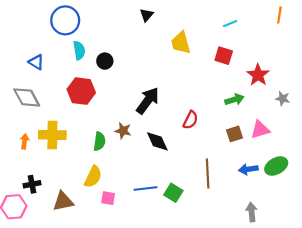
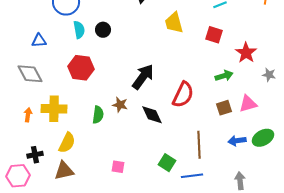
black circle: (105, 61) -> (103, 30), moved
blue triangle: (36, 62) -> (39, 41), turned -35
red semicircle: (191, 120) -> (183, 95), size x1.5
yellow semicircle: (93, 177) -> (67, 143), moved
blue line: (146, 188) -> (192, 176), moved
pink square: (108, 198) -> (118, 167), moved

